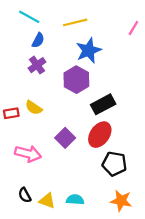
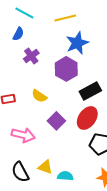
blue semicircle: (38, 40) -> (18, 34), moved
yellow semicircle: (34, 108) -> (39, 96), moved
black semicircle: (25, 195) -> (20, 172), size x1.5
yellow triangle: (47, 201) -> (45, 167), moved

